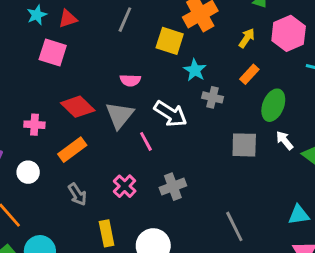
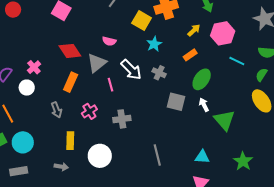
gray cross: (213, 97) -> (159, 73), moved
pink cross: (34, 125) -> (34, 67), moved, turned 32
orange rectangle: (72, 150) -> (71, 82), moved, turned -42

